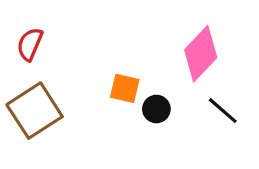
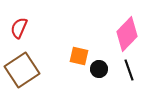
black line: (223, 111) -> (129, 70), moved, turned 30

